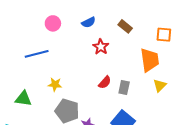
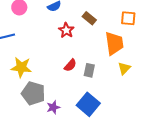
brown rectangle: (125, 26) -> (89, 18), moved
yellow star: (55, 84) -> (21, 67), size x1.5

